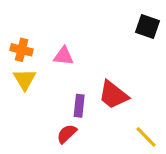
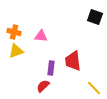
yellow triangle: (25, 79) -> (16, 51), turned 42
red trapezoid: (113, 95) -> (73, 61), turned 45

